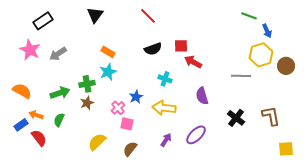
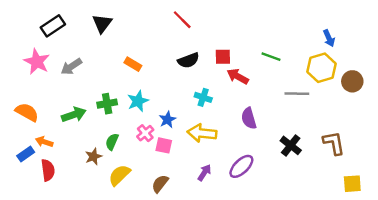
black triangle: (95, 15) -> (102, 23), moved
green line: (249, 16) -> (271, 57), moved
cyan star: (108, 72) -> (138, 101), moved
brown star: (87, 103) -> (93, 157), moved
green semicircle: (59, 120) -> (112, 142), moved
pink square: (127, 124) -> (164, 145), moved
red semicircle: (39, 138) -> (48, 170), turned 30

